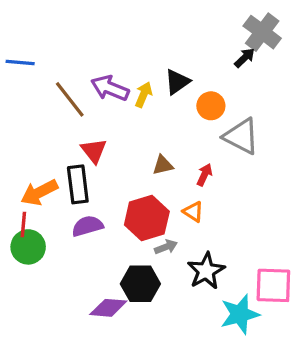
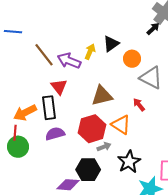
purple arrow: (110, 88) -> (69, 61), moved
brown triangle: (163, 165) -> (102, 96), size x1.6
red arrow: (204, 175) -> (139, 105), moved, turned -64
orange triangle: (193, 212) -> (121, 125), size x1.5

